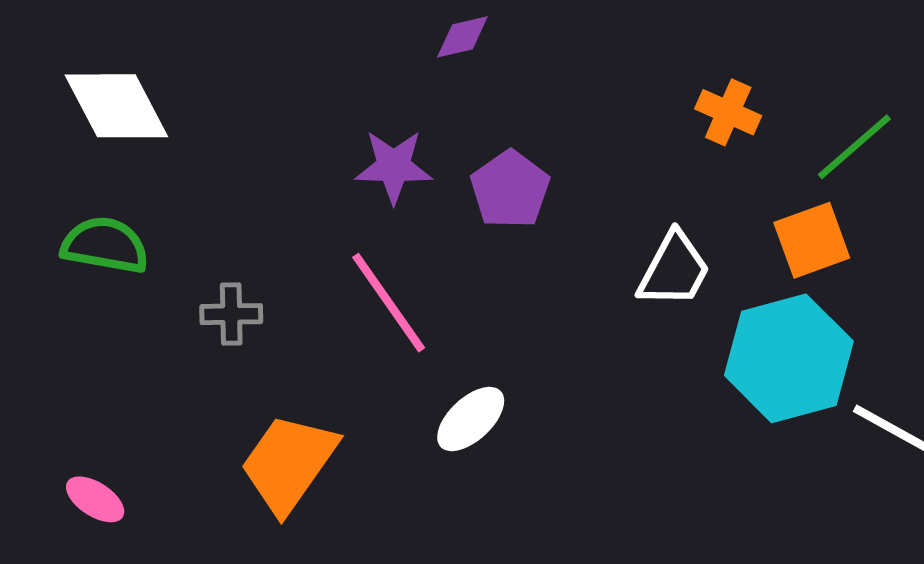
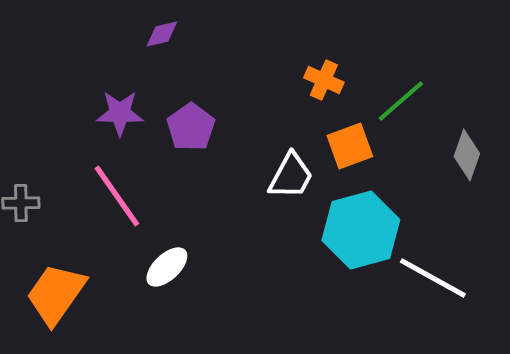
orange square: (812, 240) -> (350, 146), moved

